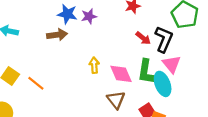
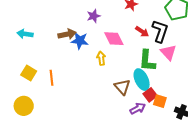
blue star: (67, 14) -> (80, 41), moved
pink diamond: (121, 74) -> (114, 39), moved
orange line: (36, 83) -> (52, 78), turned 49
cyan ellipse: (163, 84) -> (142, 80), moved

